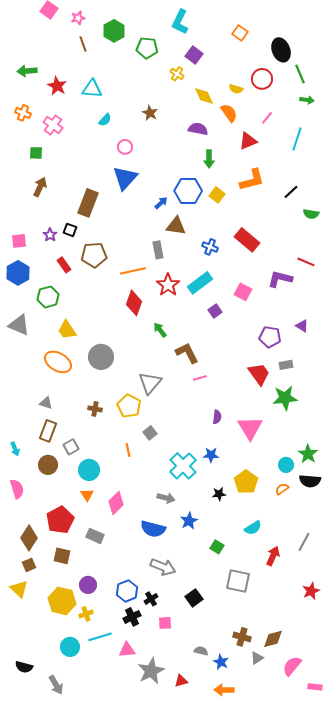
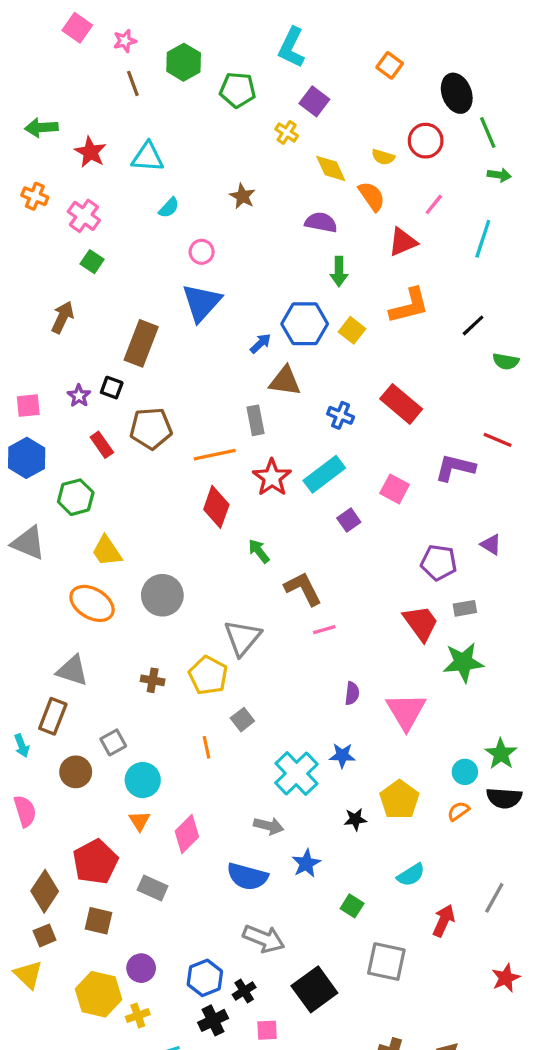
green square: (36, 153) -> (92, 262), moved, turned 32
gray triangle: (46, 403) -> (72, 670), size x1.5
brown rectangle: (48, 431) -> (53, 716), moved
black square: (194, 598) -> (314, 989), size x1.5

